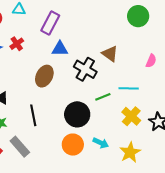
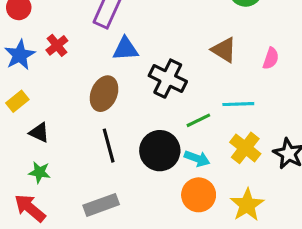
brown triangle: (110, 54) -> (224, 50), moved
black line: (33, 115) -> (109, 146), moved
cyan arrow: (101, 143) -> (197, 159), moved
orange circle: (73, 145) -> (199, 195), moved
gray rectangle: (20, 147) -> (101, 205), moved, turned -65

